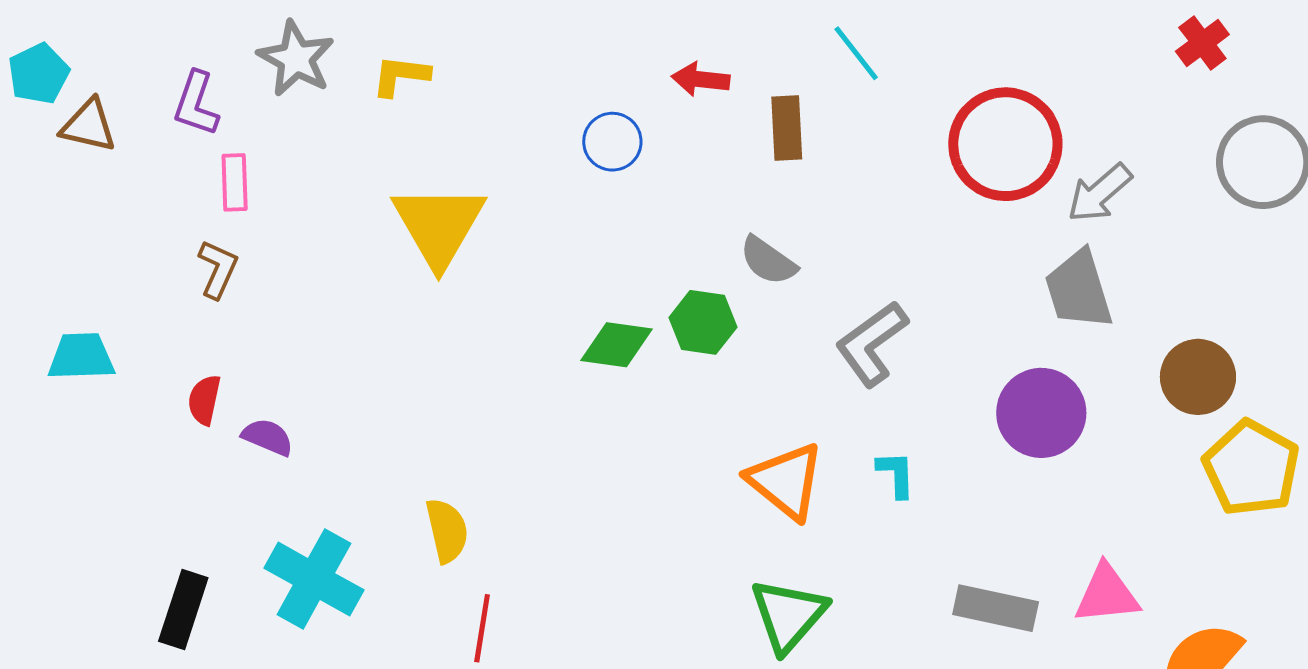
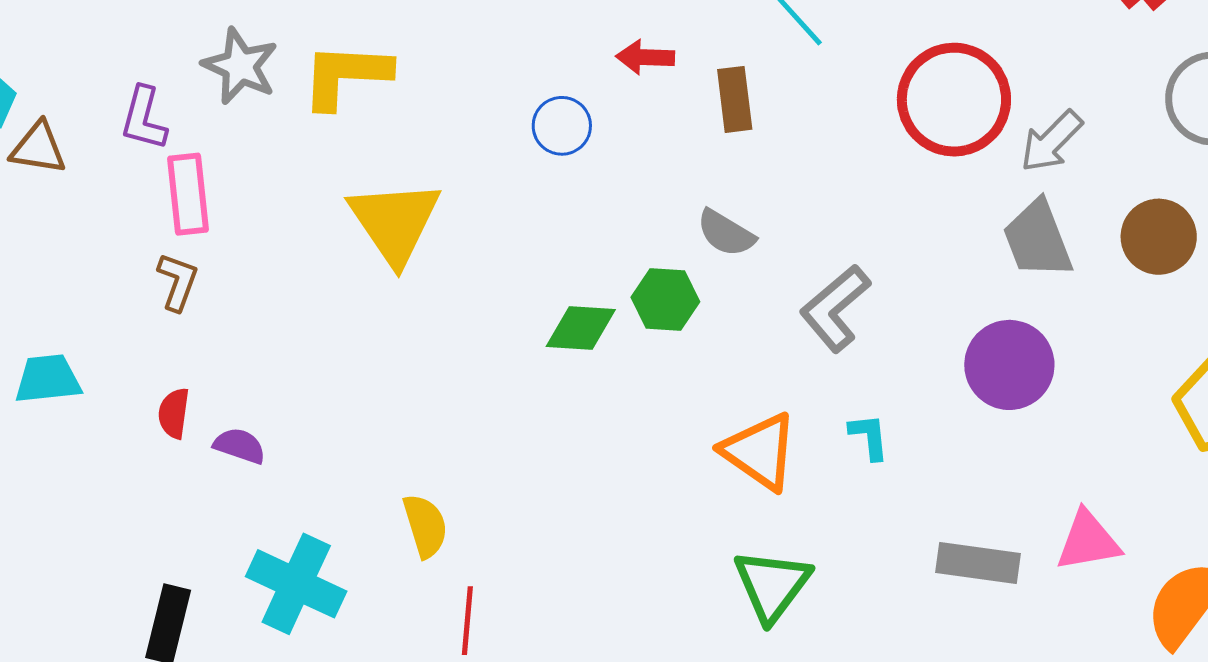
yellow L-shape: (401, 76) -> (346, 75), size x1.6
pink rectangle: (235, 182) -> (188, 194), size x1.4
brown circle: (1198, 377) -> (1159, 237), moved

